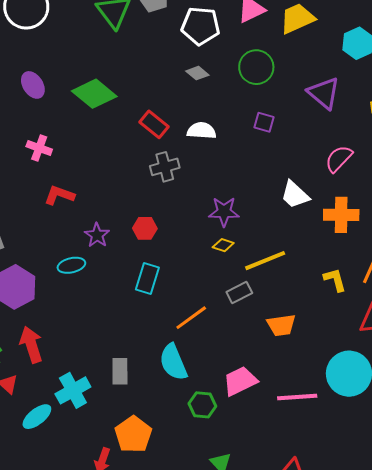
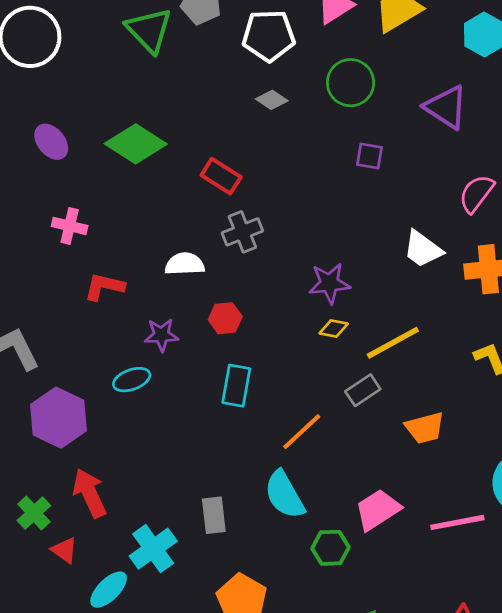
white semicircle: (202, 131) -> (185, 264), moved
purple star: (97, 235) -> (161, 335), turned -30

